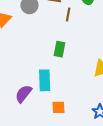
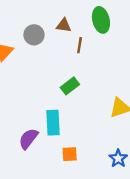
green rectangle: (60, 49) -> (70, 86), turned 42

